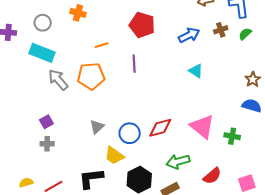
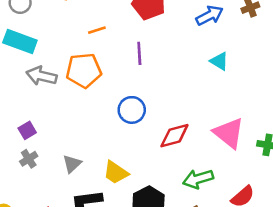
gray arrow: (58, 80) -> (41, 76), turned -35
gray triangle: (97, 127) -> (72, 164), moved
blue circle: (130, 133) -> (132, 110), moved
gray cross: (47, 144) -> (29, 159), turned -32

